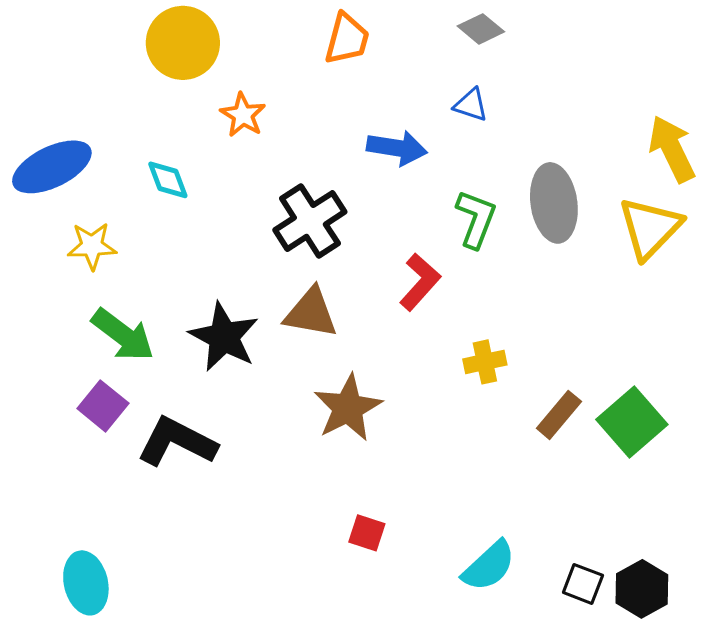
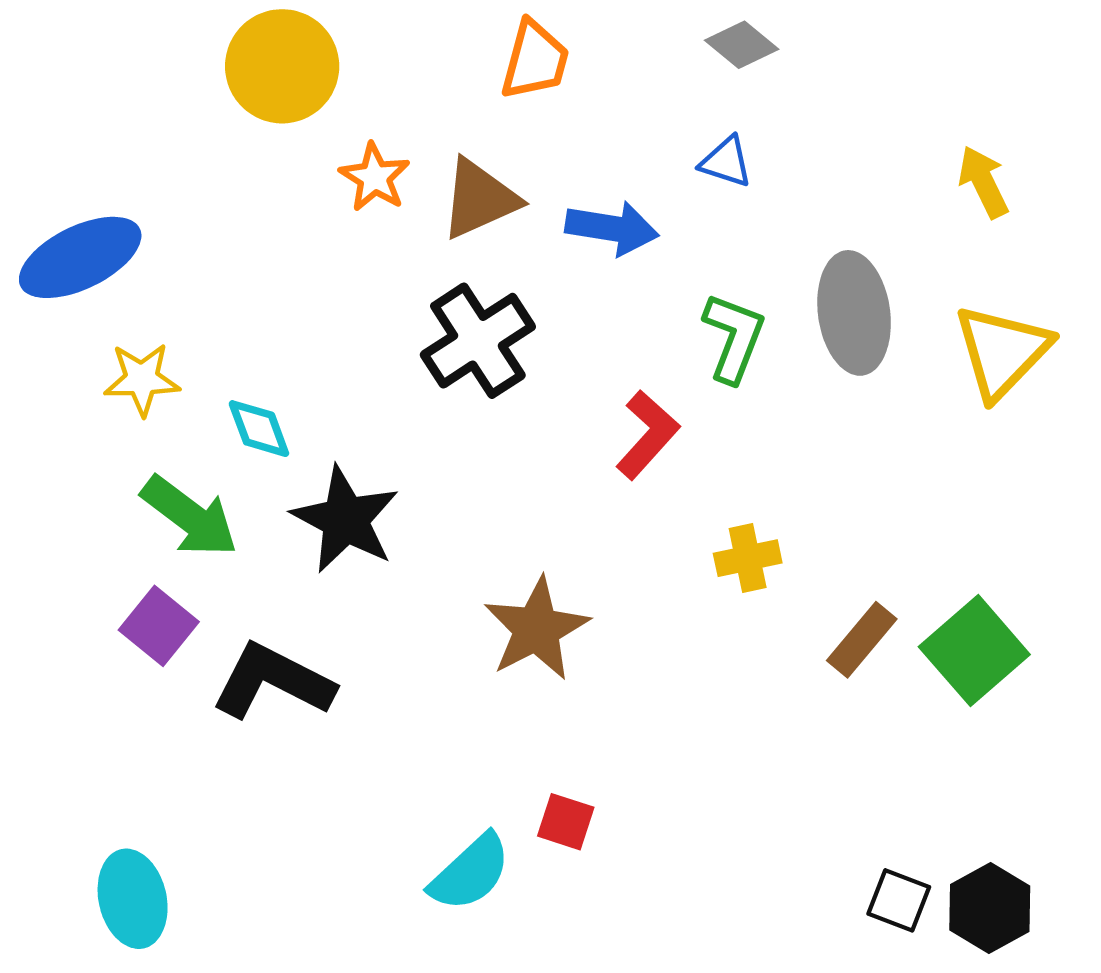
yellow arrow: (672, 149) -> (984, 182), moved, size x0.7
cyan diamond: (168, 180) -> (259, 429), moved
brown triangle: (311, 313) -> (479, 199), moved, turned -34
cyan semicircle: (489, 566) -> (470, 873), moved

